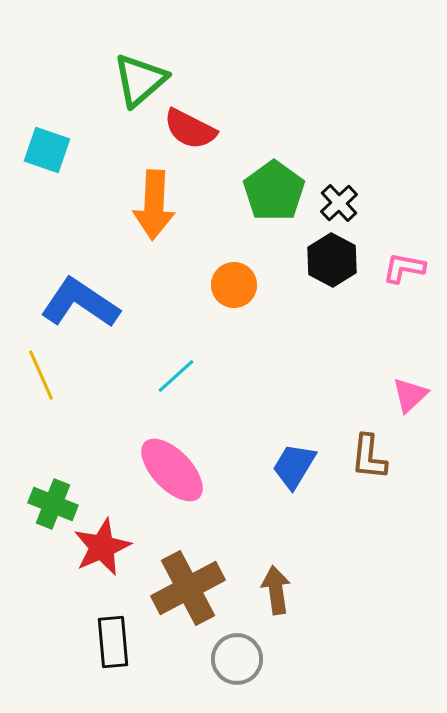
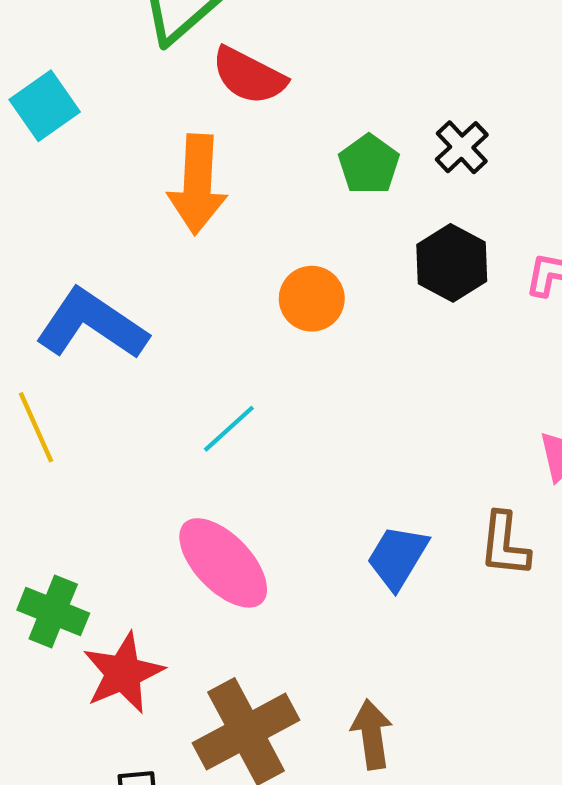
cyan square: (47, 150) -> (45, 106), turned 36
green pentagon: (274, 191) -> (369, 164), size x0.7
black cross: (339, 203) -> (462, 147), moved

